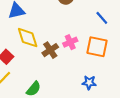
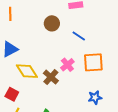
blue line: (102, 18) -> (79, 36), moved

